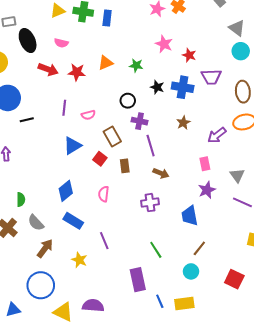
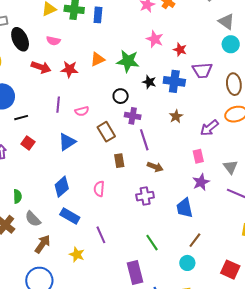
green star: (136, 65) -> (128, 61), size x1.6
red square: (100, 159) -> (28, 143), moved

